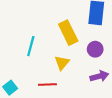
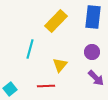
yellow rectangle: (68, 33) -> (56, 21), moved, turned 70
purple arrow: (99, 76) -> (96, 78), turned 60

